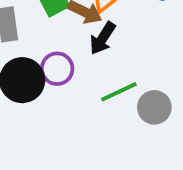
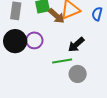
black arrow: (103, 38) -> (76, 45), moved

